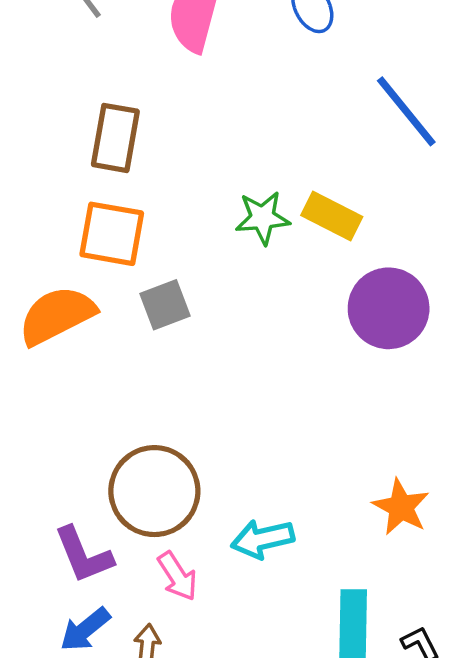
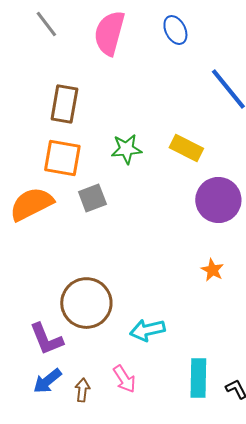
green star: (263, 218) -> (126, 149), moved
orange star: (401, 507) -> (212, 270), moved, size x0.7
pink arrow: (177, 576) -> (124, 379), moved

